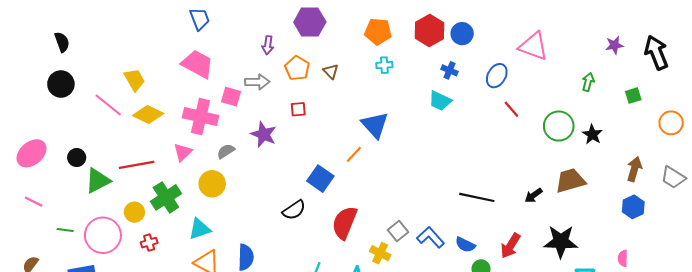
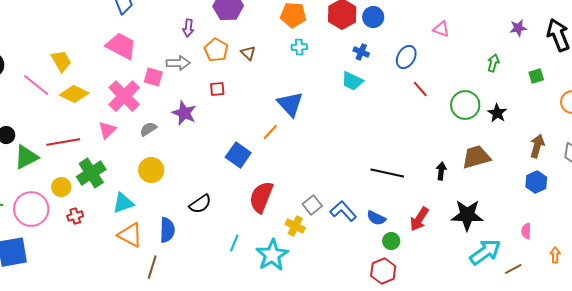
pink triangle: (534, 46) -> (441, 29), size x0.6
pink cross: (201, 117) -> (124, 96), turned 32
yellow circle: (212, 184) -> (151, 170), moved
black arrow: (534, 195) -> (441, 171), turned 132
black semicircle: (294, 210) -> (200, 204), moved

